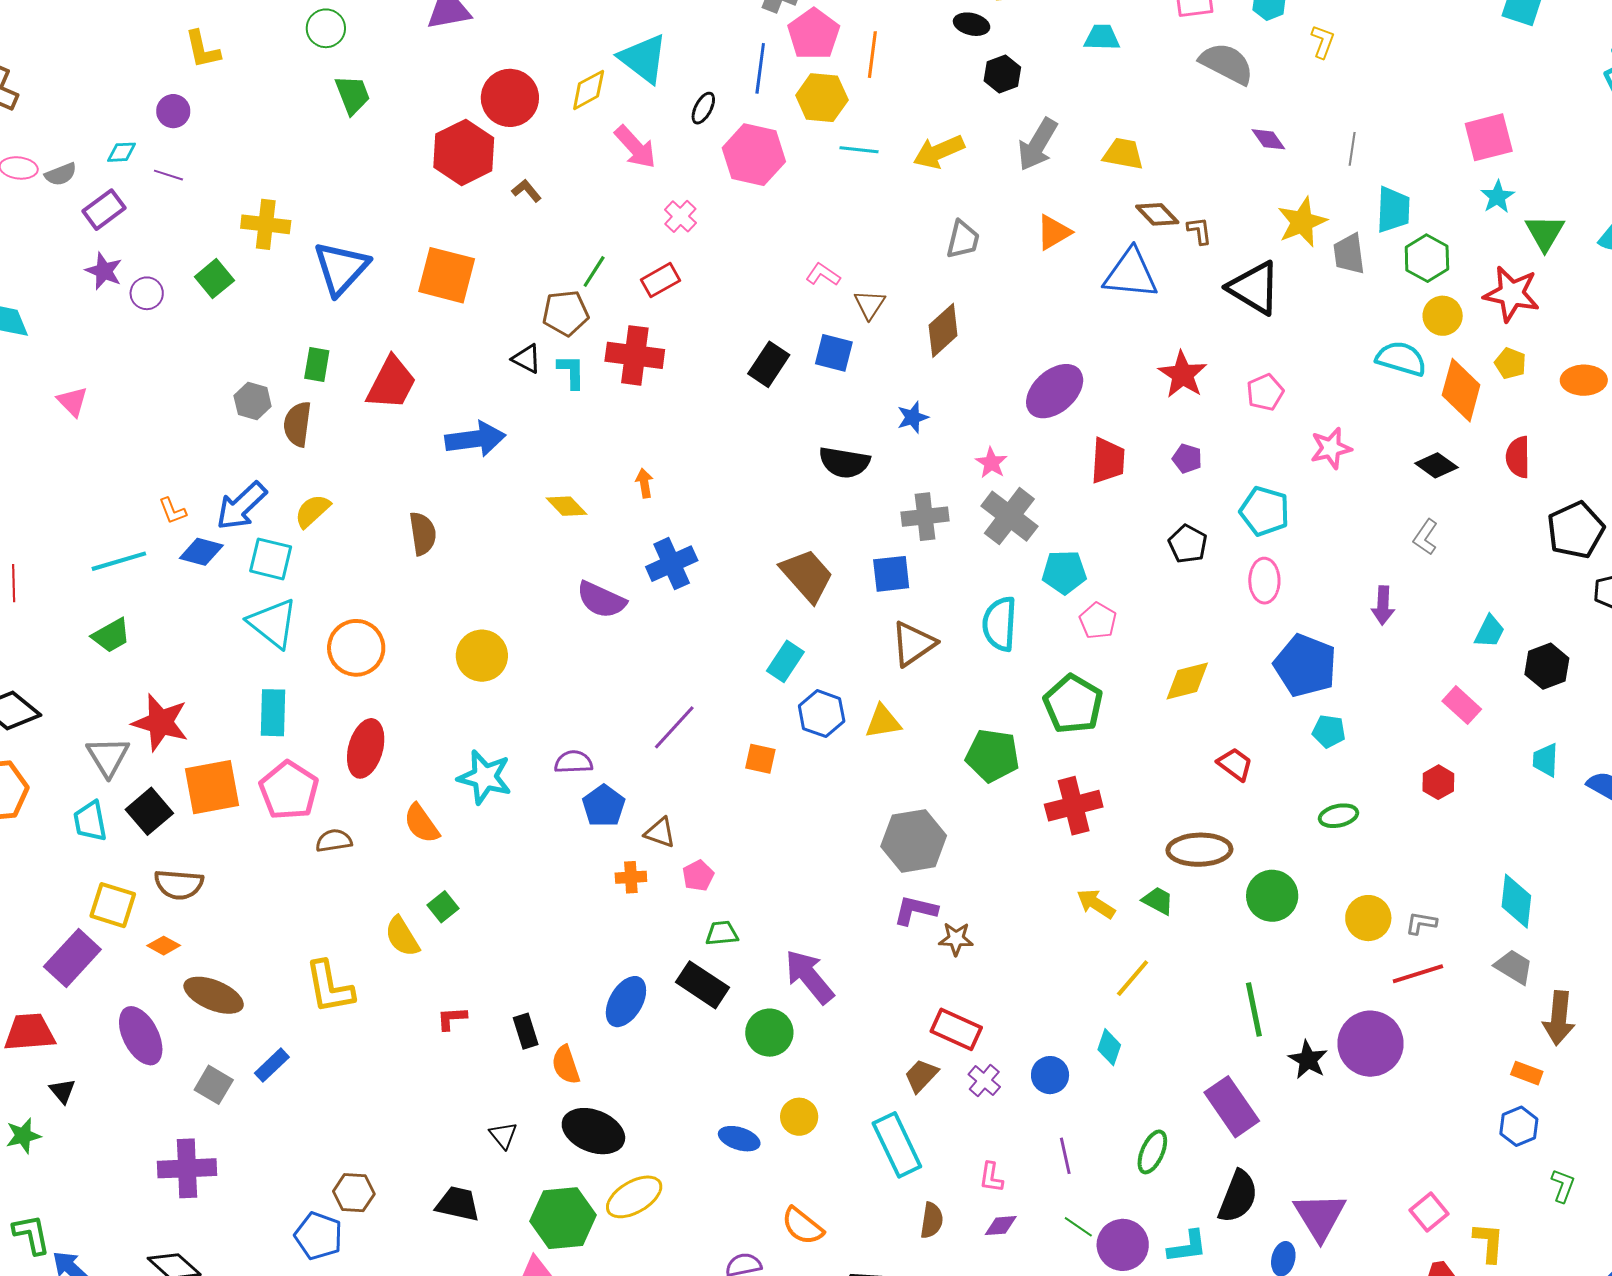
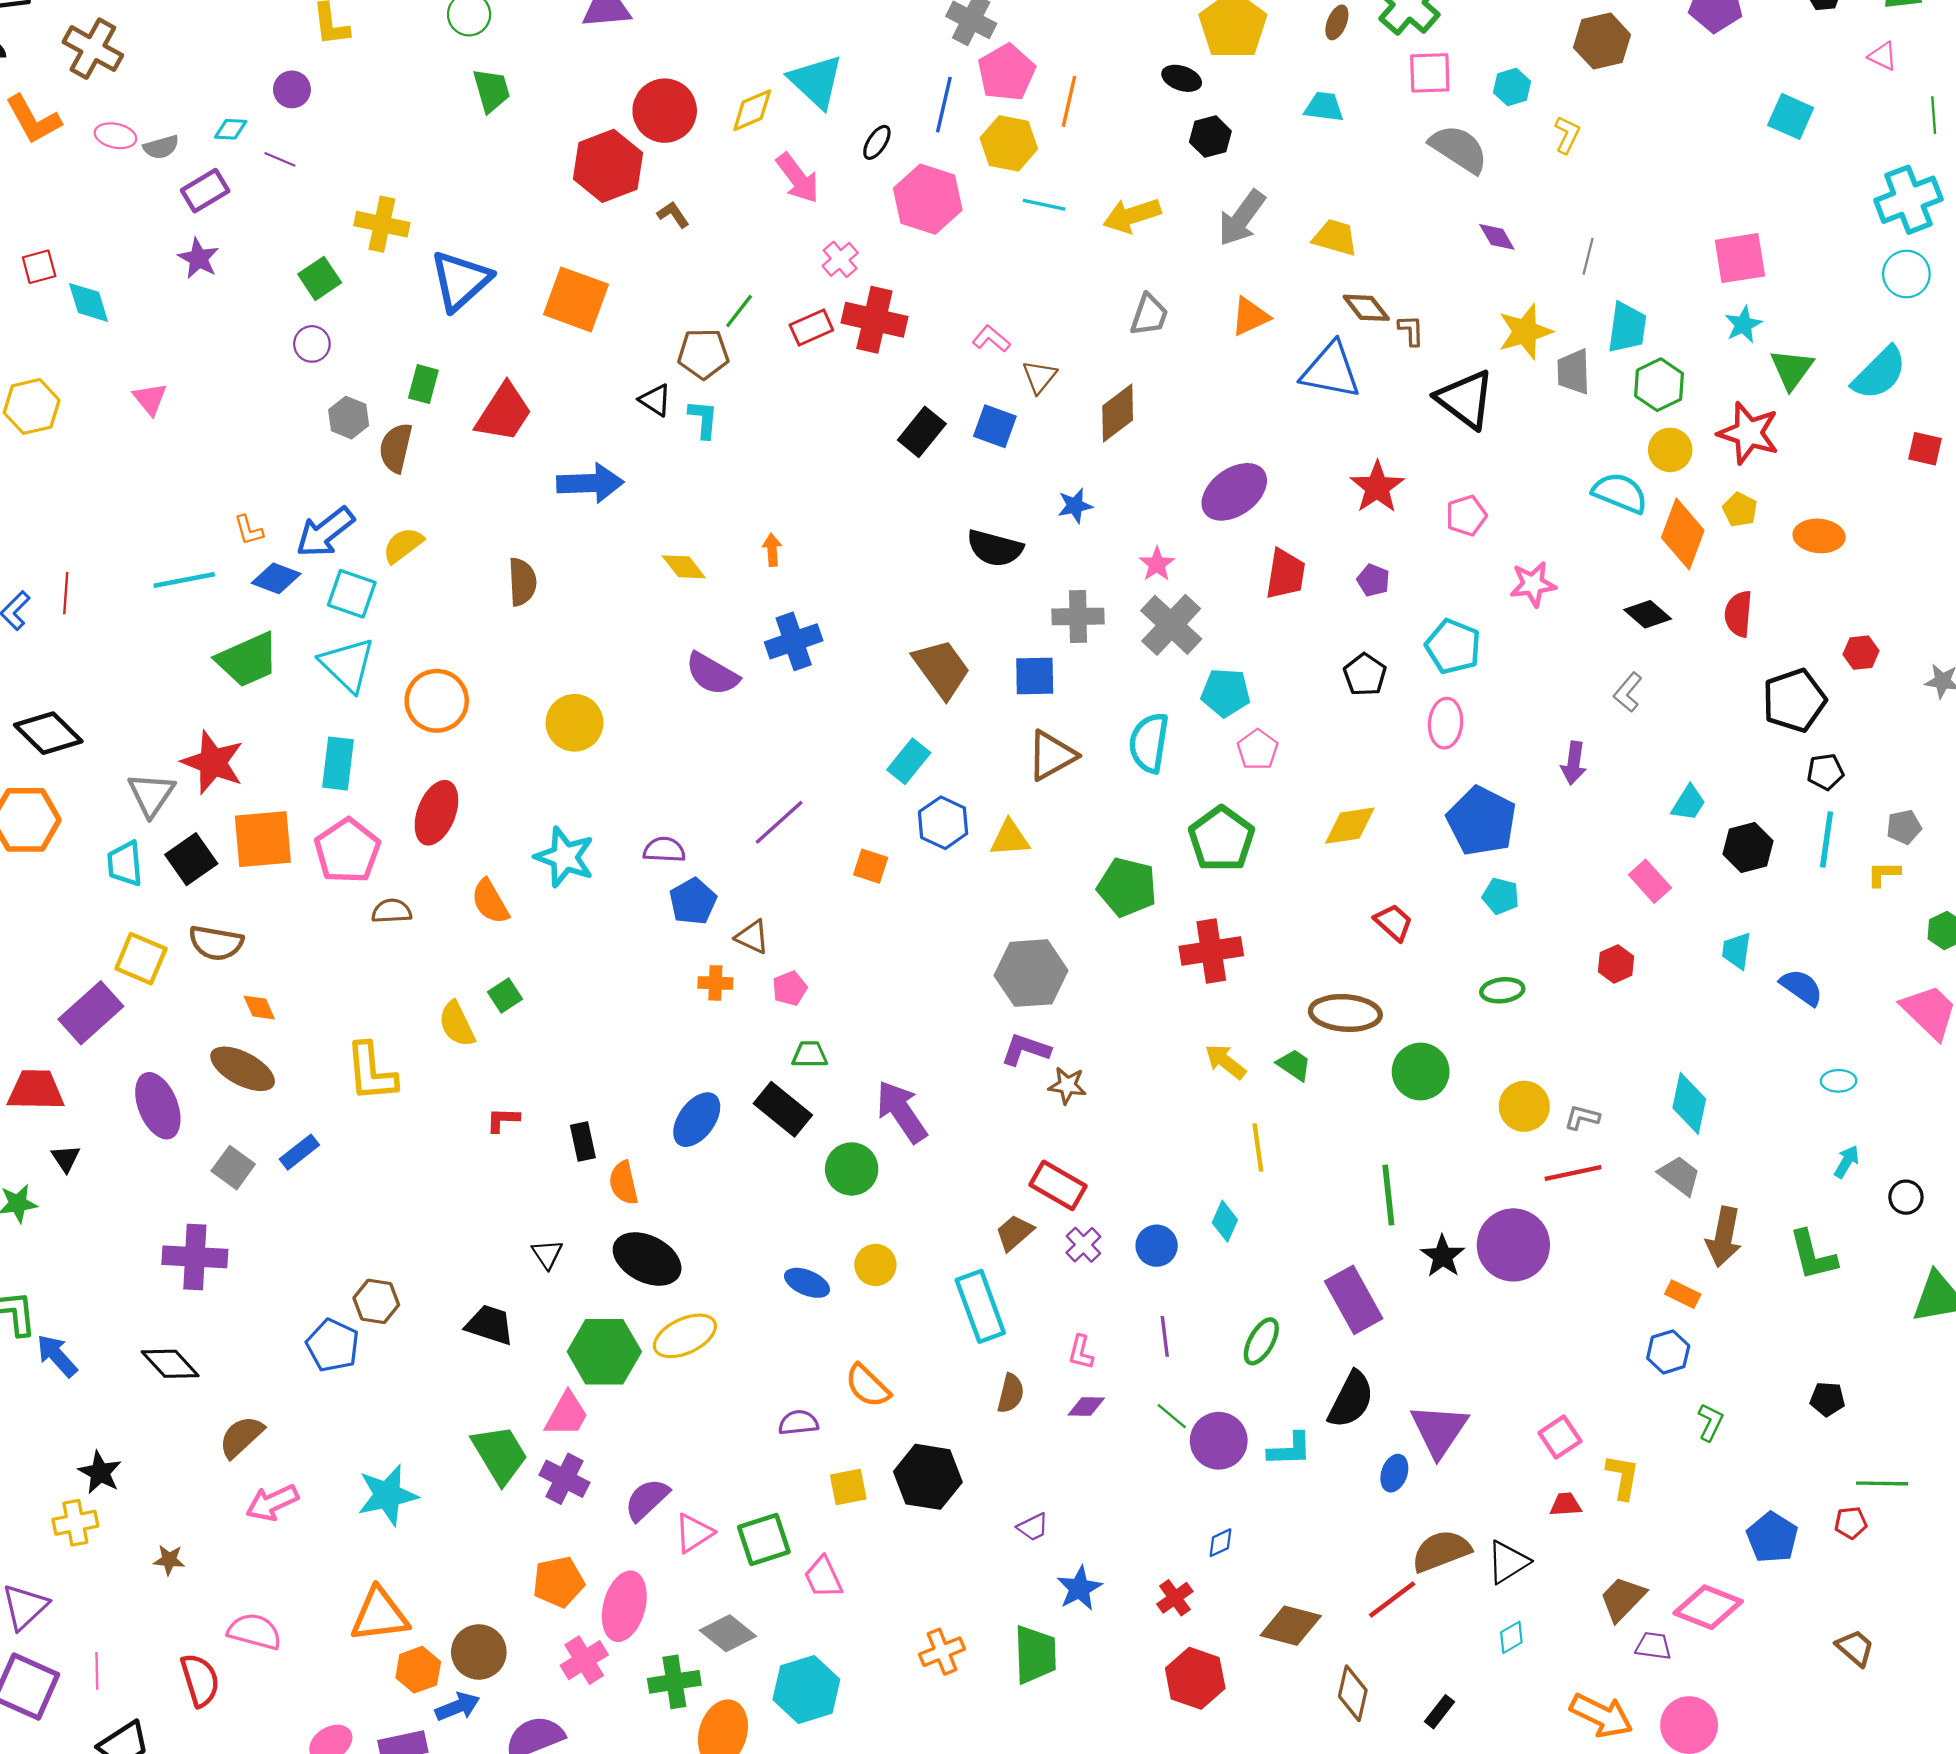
purple circle: (147, 293) -> (312, 344), moved
red cross: (635, 355) -> (874, 320), moved
green trapezoid: (111, 635) -> (248, 660), moved, size x1.5
orange diamond: (164, 946) -> (259, 1008), moved, turned 32
yellow line: (1133, 978) -> (1258, 1147), turned -54

